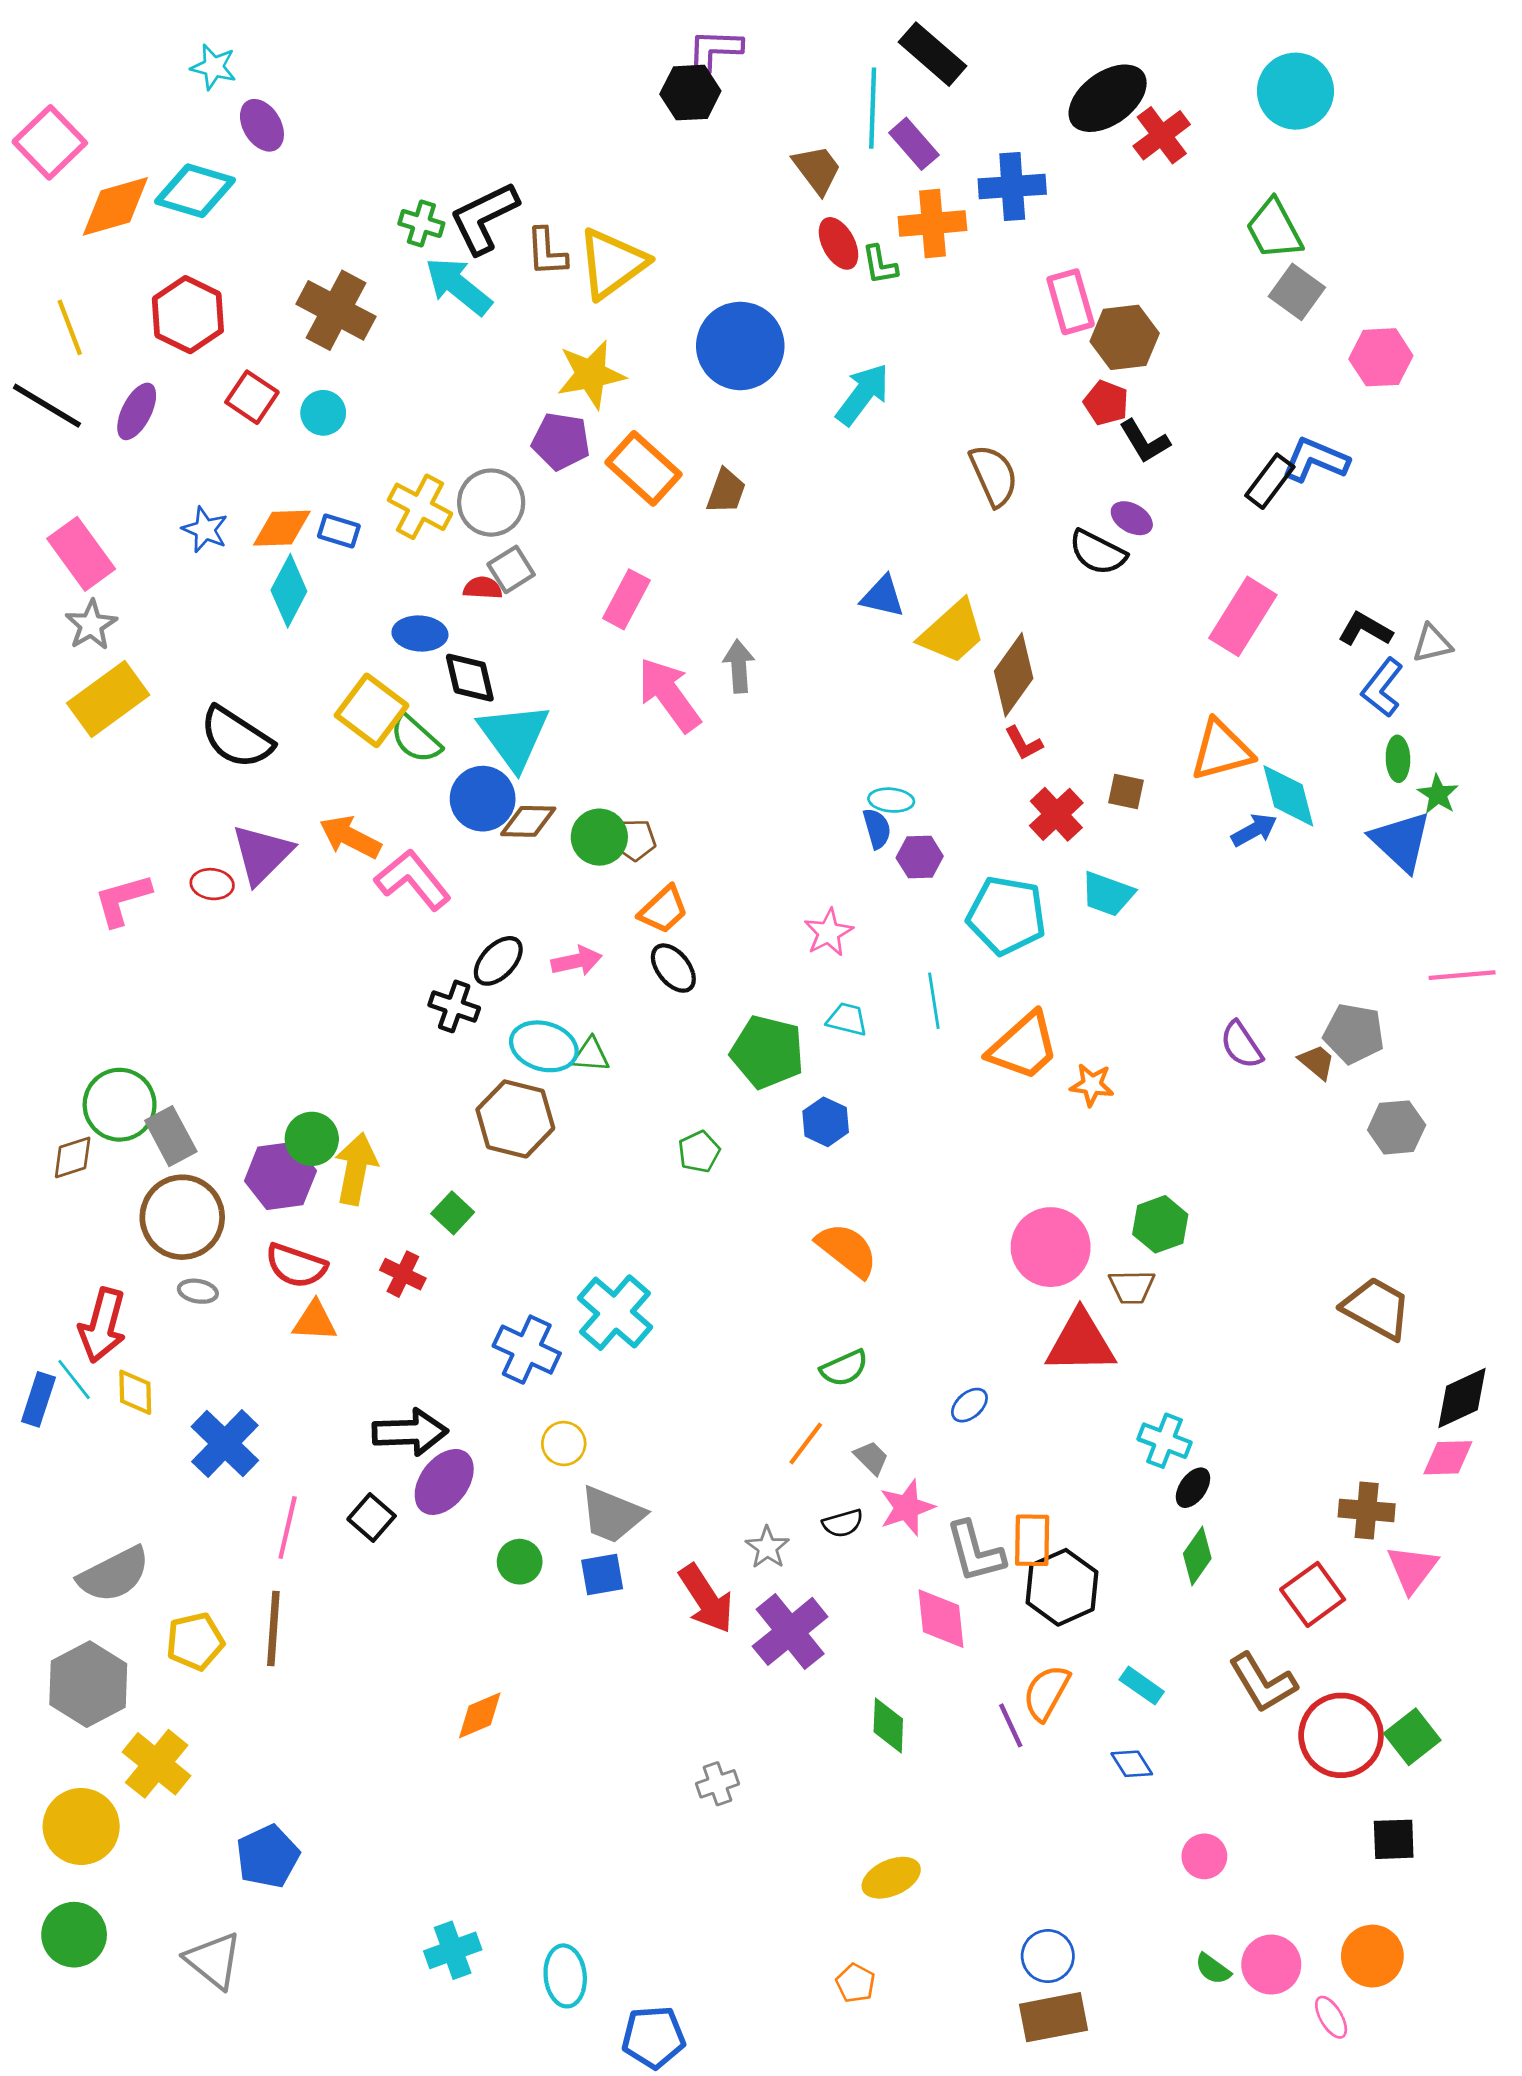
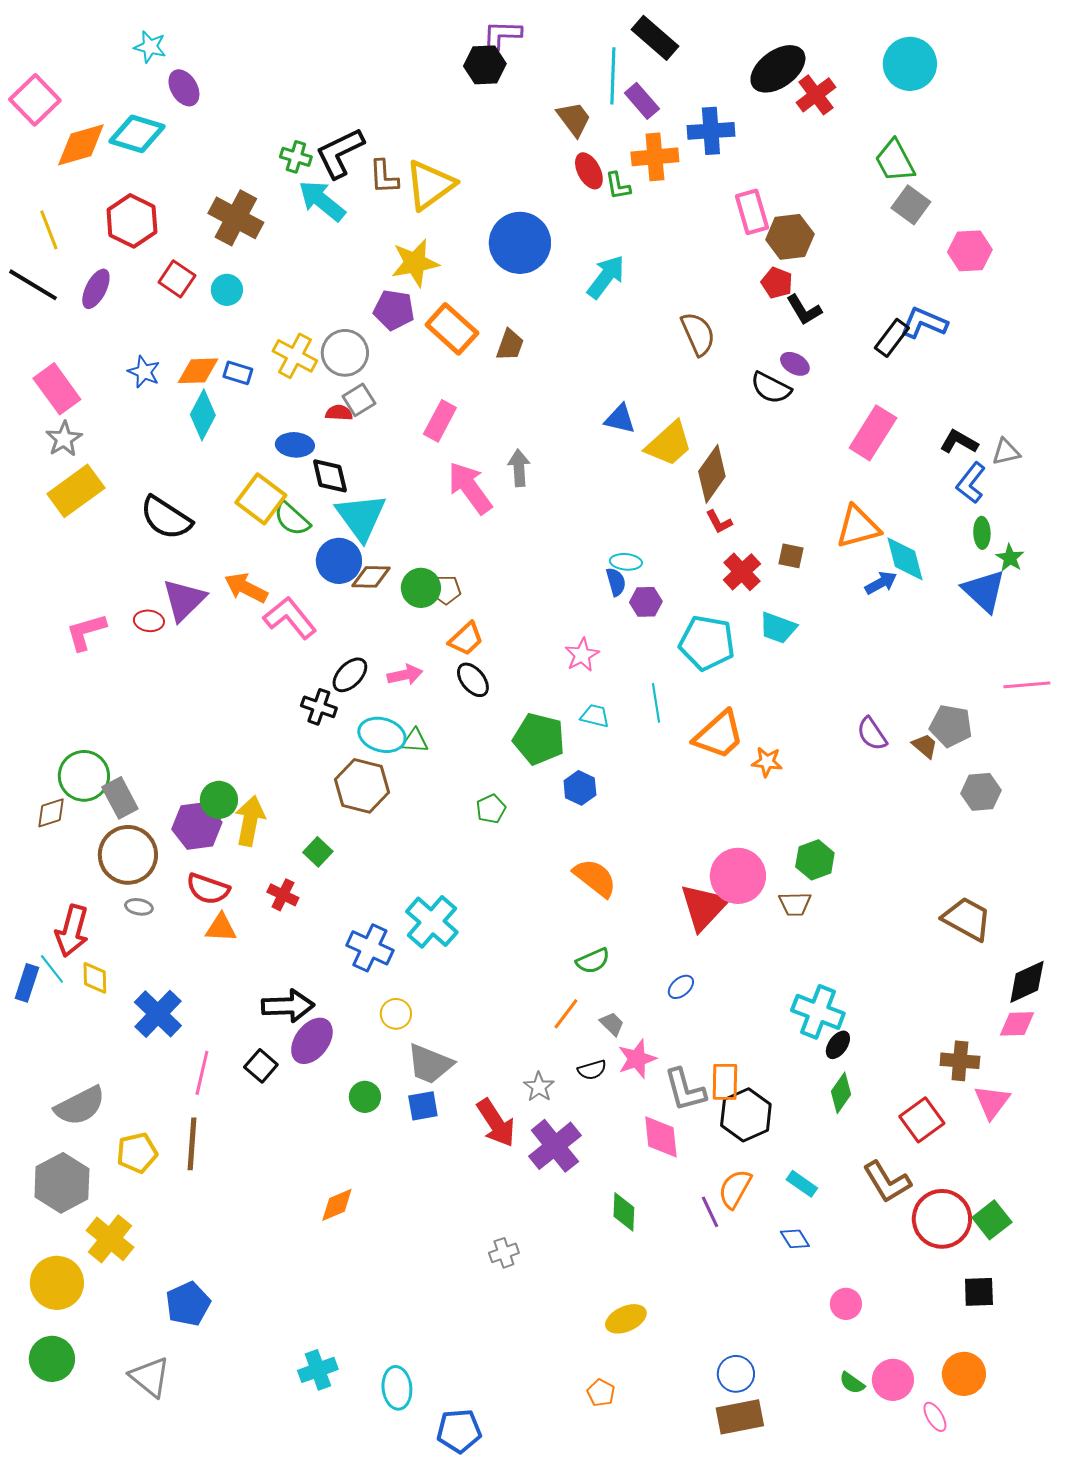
red triangle: (1081, 1342) -> (704, 907), moved, turned -46
cyan cross: (1165, 1441) -> (818, 1012), size x1.4

